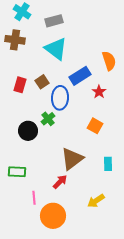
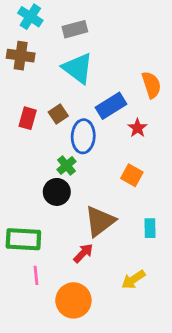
black circle: (28, 131) -> (57, 192), moved
green rectangle: (17, 172) -> (23, 239), size x1.4
pink line: (34, 198) -> (36, 275), moved

